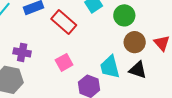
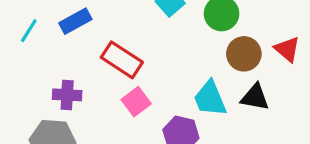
red rectangle: (64, 22) -> (122, 60), moved

